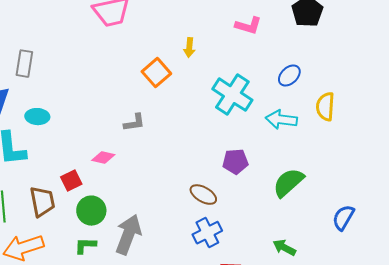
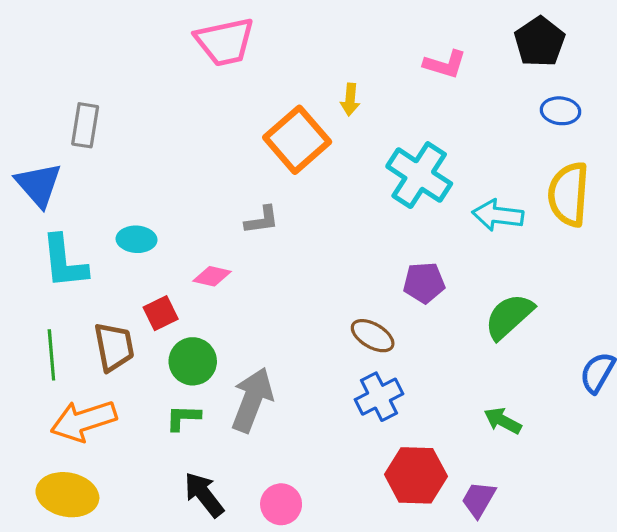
orange square: (156, 73) -> (297, 140), size x1.4
blue ellipse: (289, 76) -> (560, 111), moved, turned 50
yellow semicircle: (325, 107) -> (569, 194), size x1.4
cyan ellipse: (37, 117) -> (137, 239), moved

